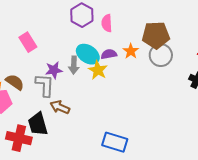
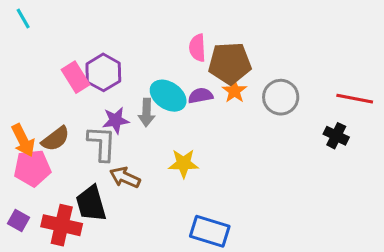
purple hexagon: (82, 15) -> (103, 72), moved
brown pentagon: (156, 35) -> (230, 63), moved
yellow star: (98, 70) -> (184, 163), moved, turned -30
brown semicircle: (15, 82) -> (56, 139), turned 108

